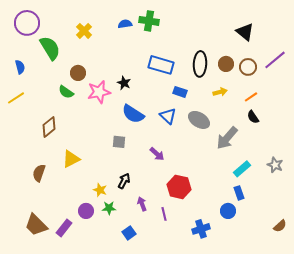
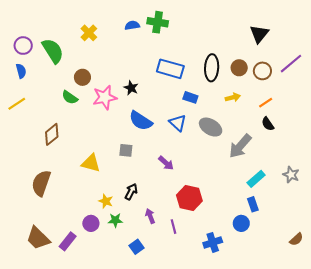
purple circle: (27, 23) -> (23, 46), moved, size x0.7
black triangle: (245, 32) -> (259, 34), turned 30
yellow triangle: (71, 159) -> (91, 163), moved, turned 42
brown semicircle: (39, 173) -> (41, 183), size x1.4

